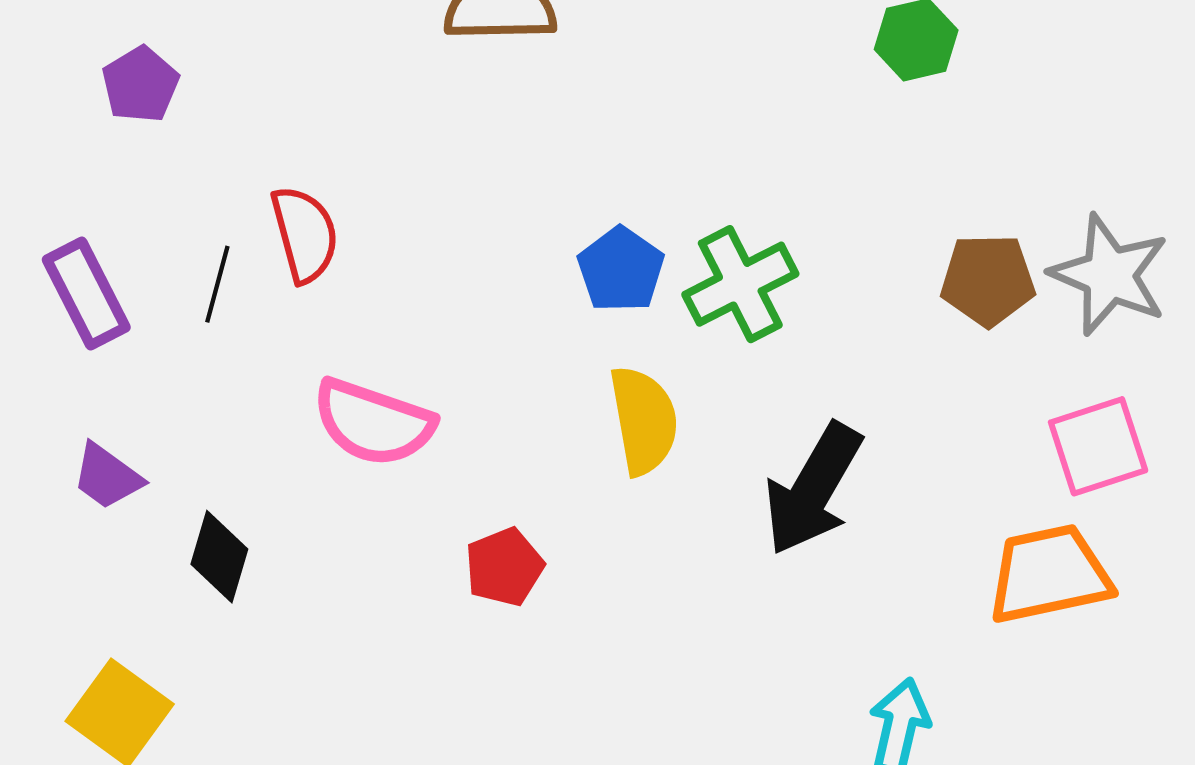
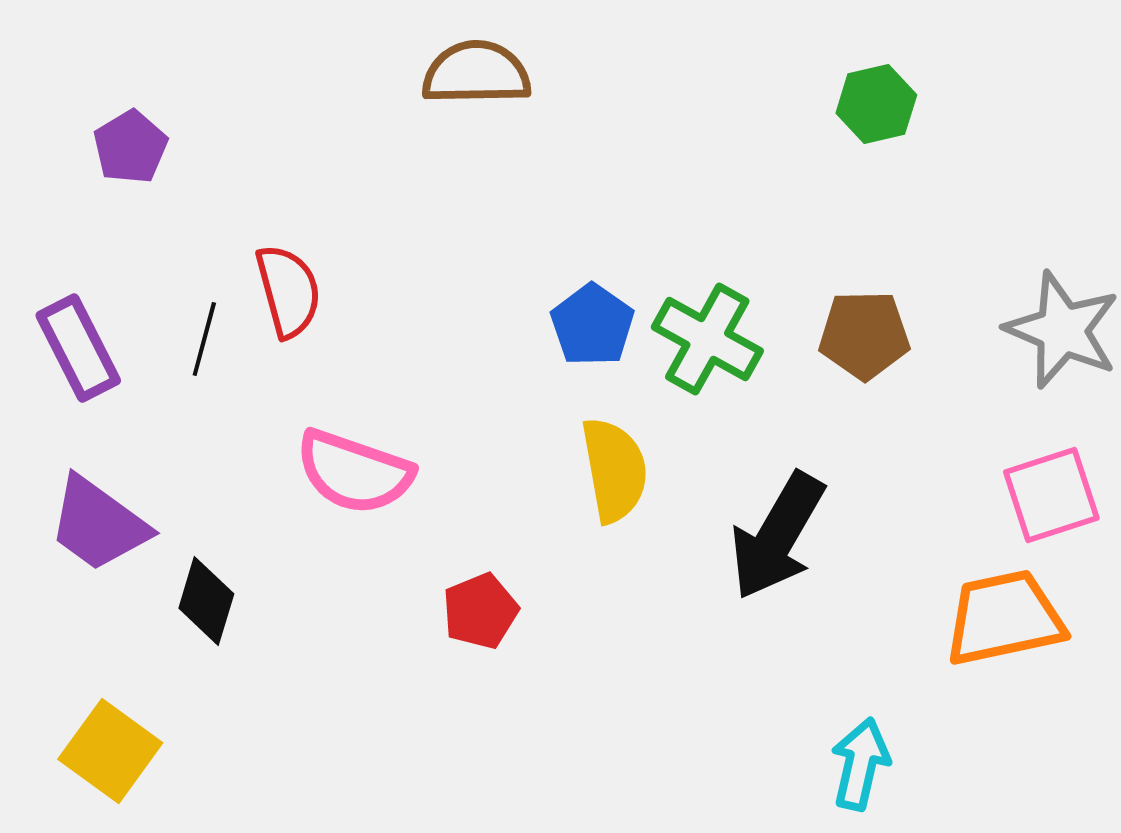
brown pentagon: (988, 280) -> (864, 335), moved
green cross: (740, 284) -> (707, 339), turned -34
purple trapezoid: (107, 477) -> (98, 524), size x1.5

